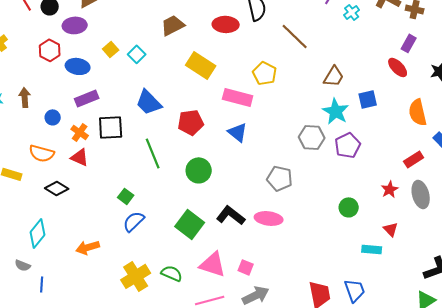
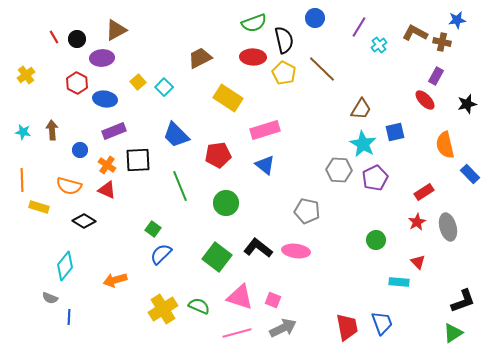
yellow pentagon: (265, 73) -> (284, 73), moved
pink rectangle: (238, 97) -> (265, 130), turned -32
red rectangle: (414, 159) -> (424, 192), moved

